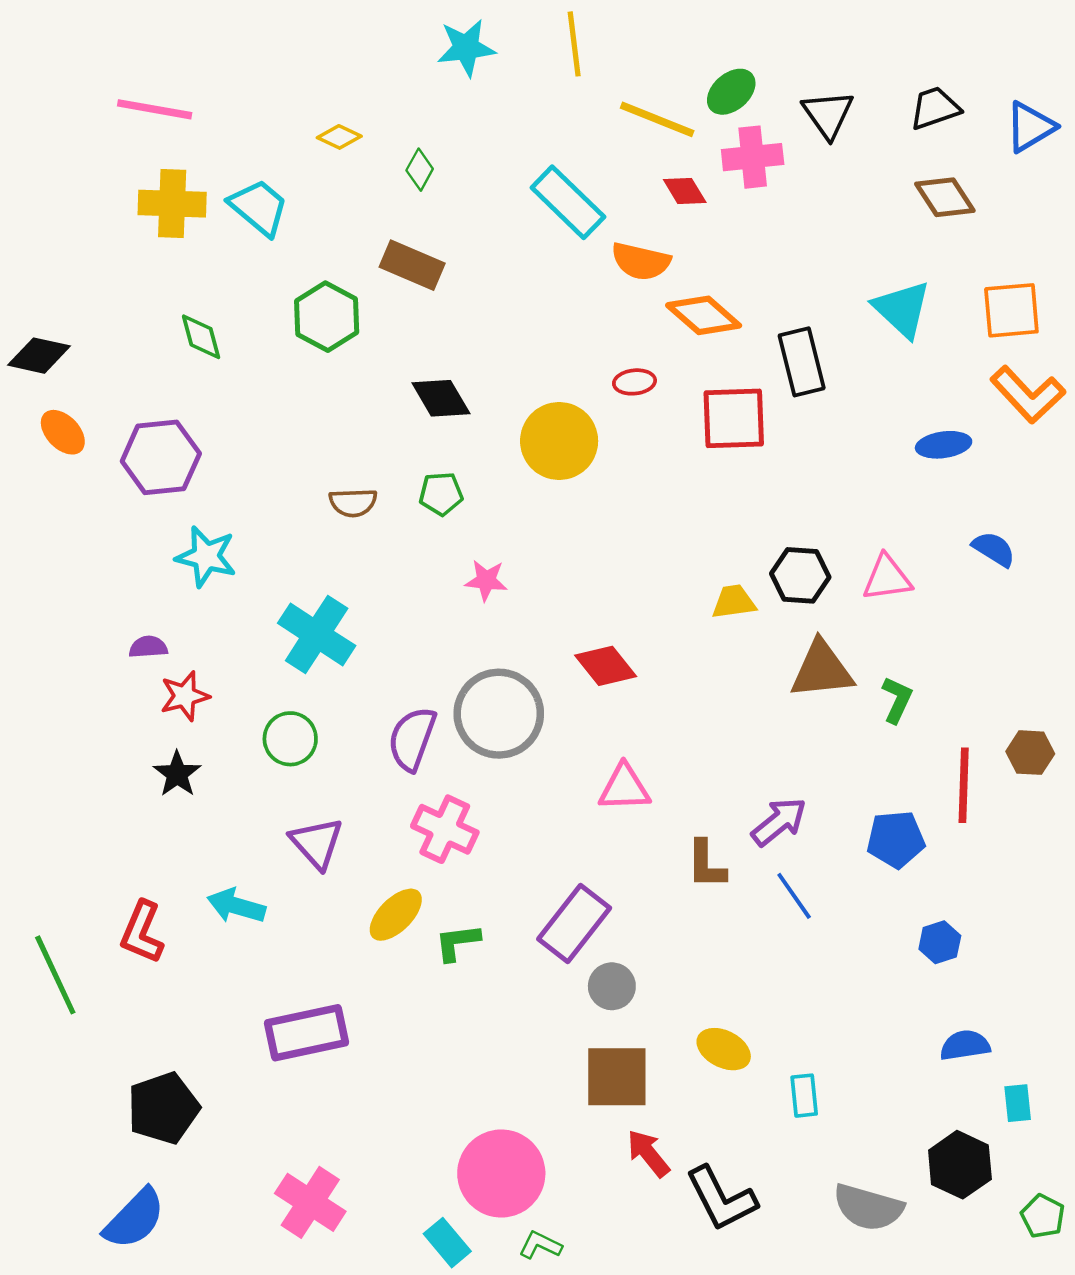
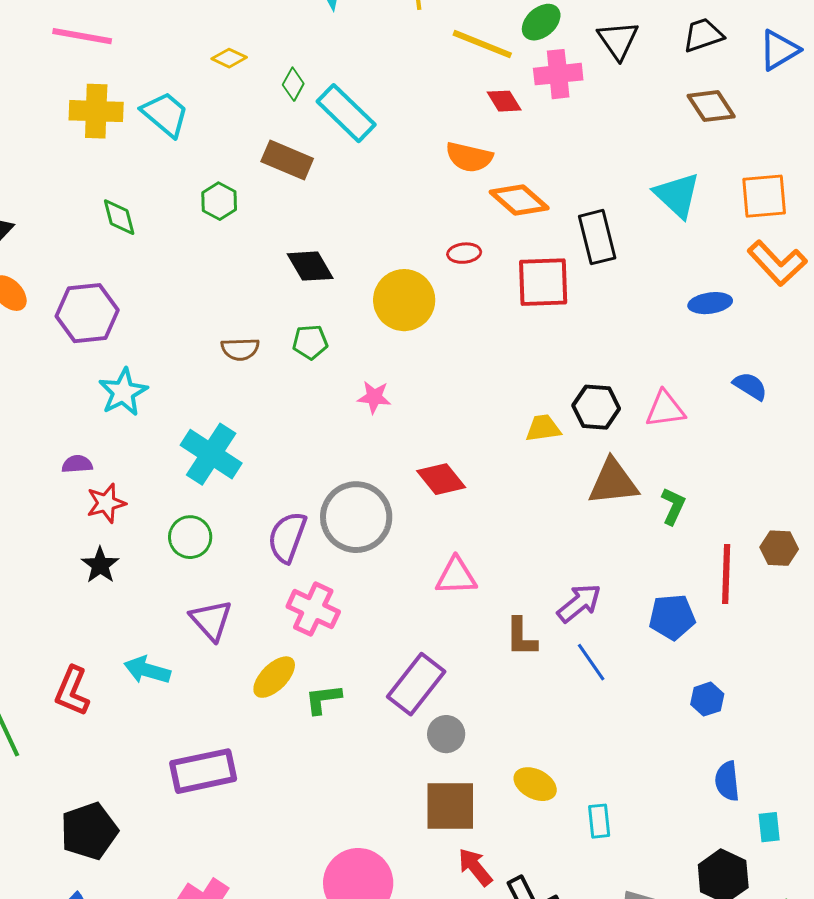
cyan rectangle: (568, 202) -> (346, 113), moved
green hexagon: (327, 317) -> (219, 201), size x0.7
cyan star: (206, 557) -> (123, 392), turned 30
pink star: (486, 580) -> (374, 397), moved
blue semicircle: (965, 1045) -> (727, 781), turned -87

